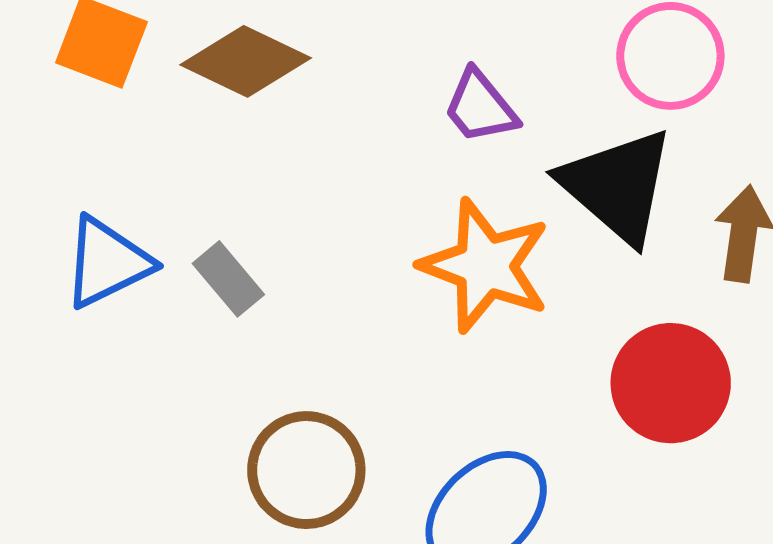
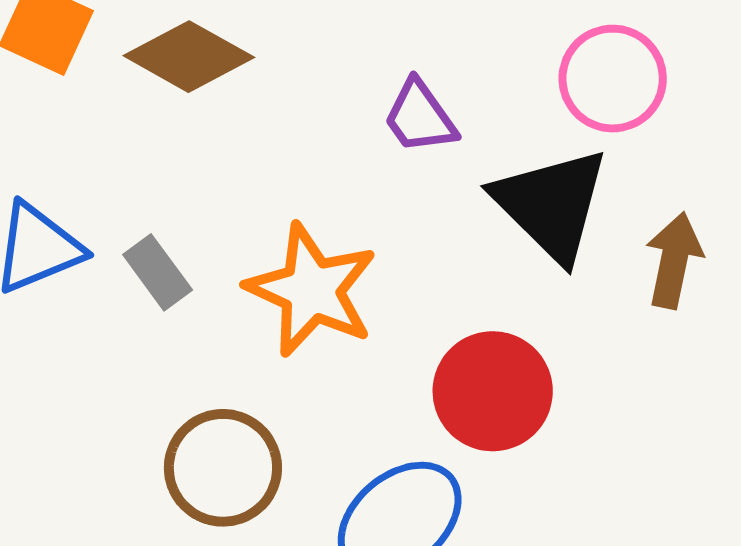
orange star: (485, 266) -> (312, 290), moved
red circle: (671, 383) -> (493, 391), moved

